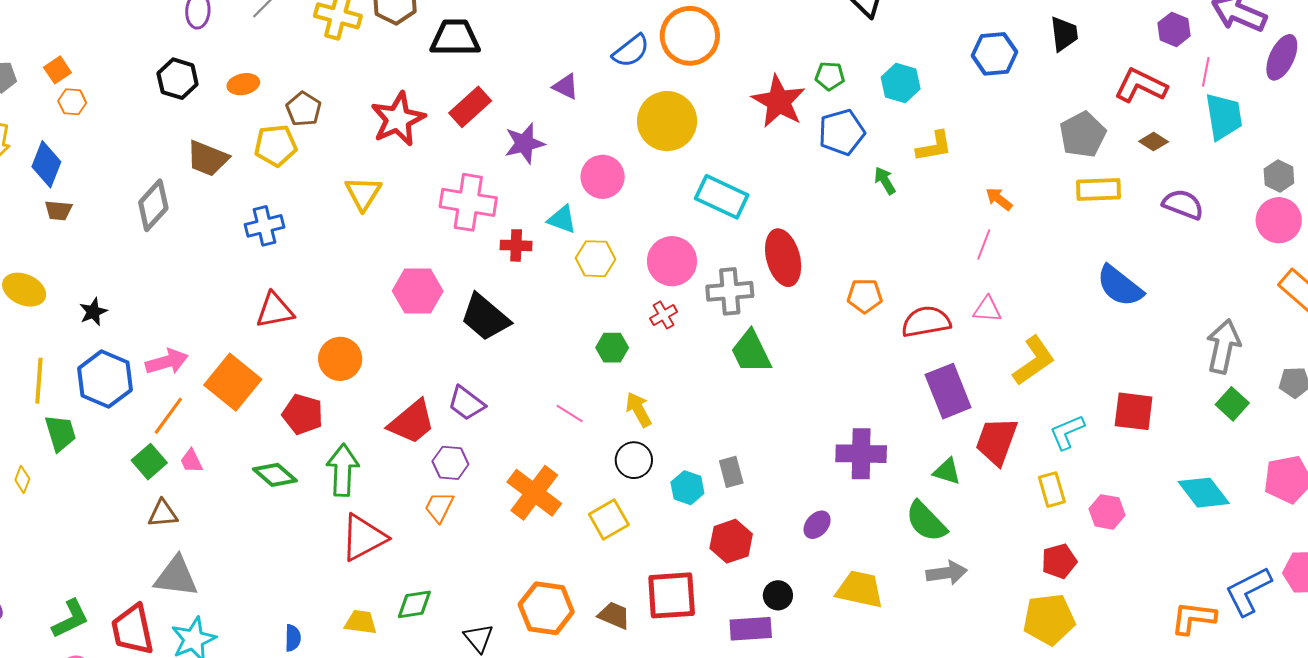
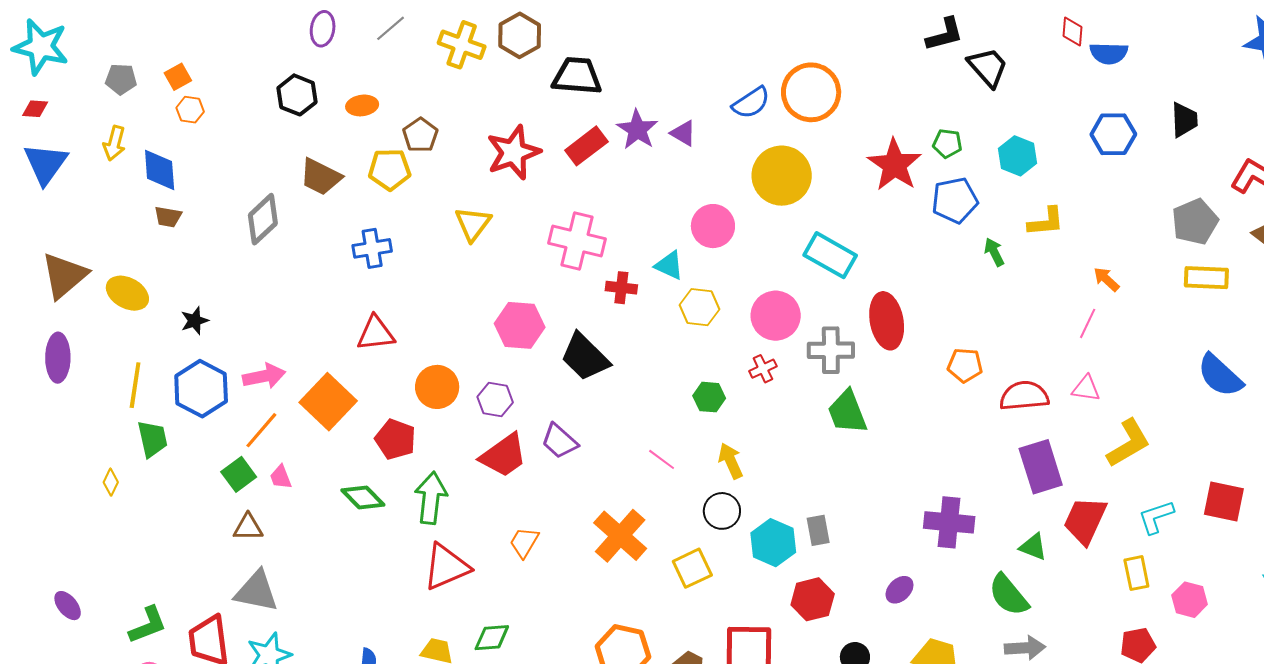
purple star: (524, 143) -> (637, 130), moved, turned -30
blue diamond: (46, 164) -> (160, 170), turned -30
purple hexagon: (450, 463) -> (495, 400), moved
cyan hexagon: (687, 488) -> (773, 543), size x1.4

